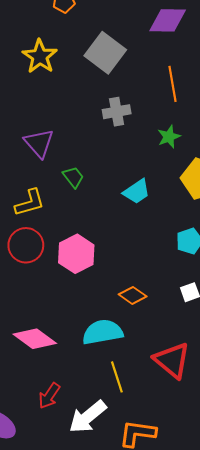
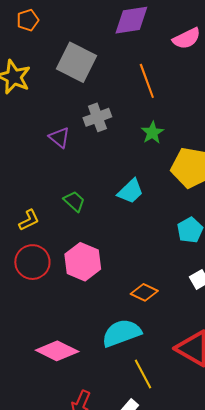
purple triangle: (39, 143) -> (59, 137), moved, size x0.7
green trapezoid: (73, 177) -> (74, 201), moved
yellow L-shape: (30, 203) -> (29, 220), size x0.7

